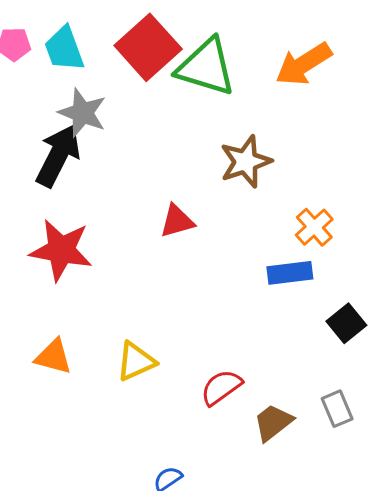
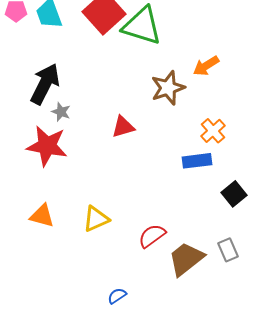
orange arrow: (304, 64) -> (206, 66), moved, size x0.7
gray star: (82, 113) -> (61, 112), moved, size x0.6
brown trapezoid: (273, 422) -> (186, 259), size x1.4

